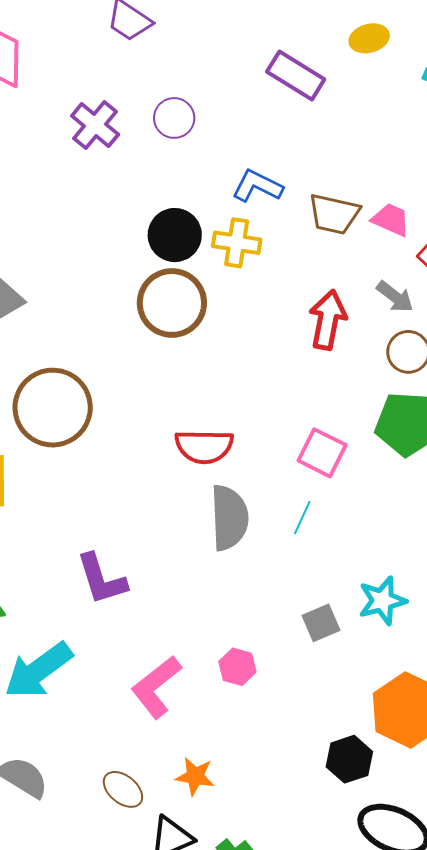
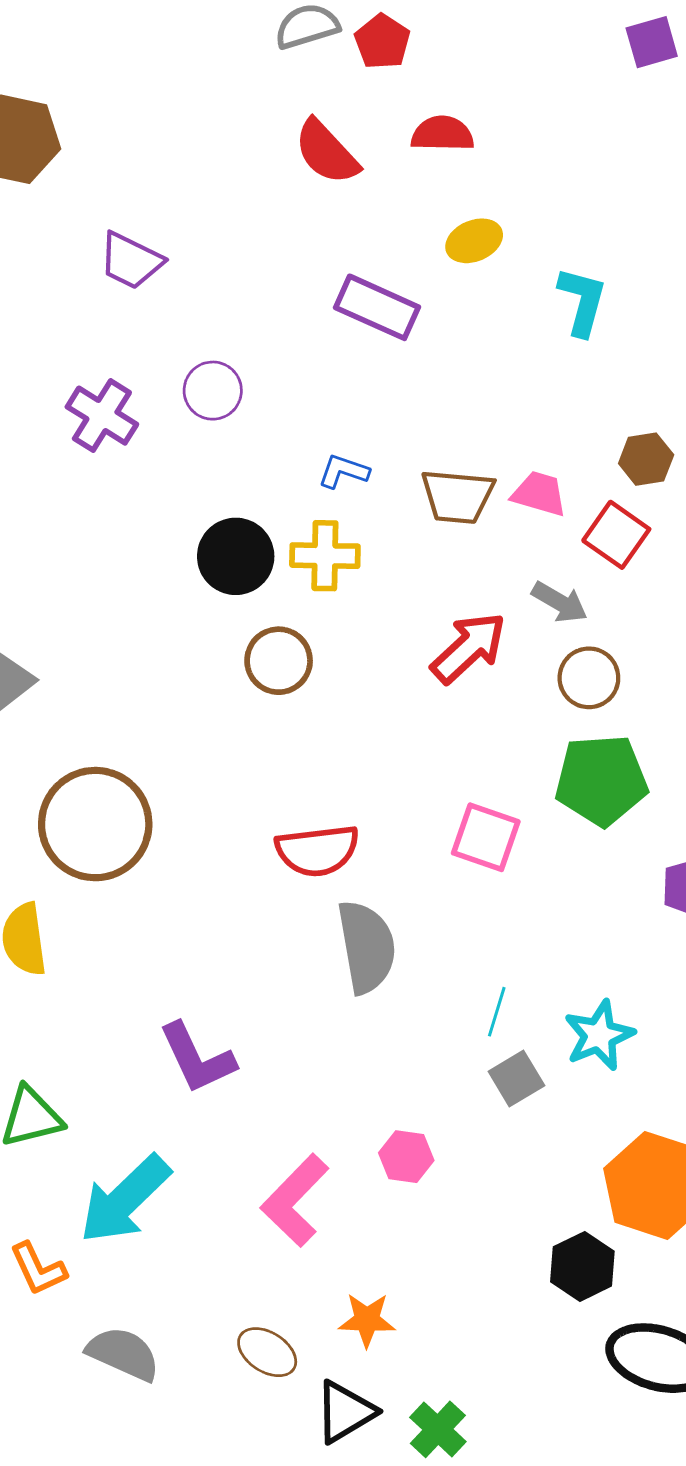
blue L-shape: (257, 186) -> (344, 471), size x0.7
brown circle: (172, 303) -> (279, 661), moved, size x0.7
red arrow: (328, 320) -> (469, 648), turned 44
cyan line: (302, 518) -> (497, 1012), moved

